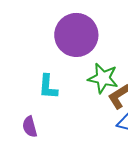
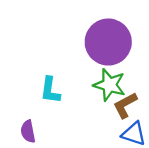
purple circle: (76, 35) -> (108, 42), moved

